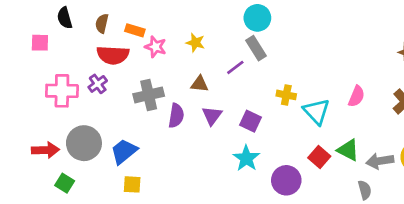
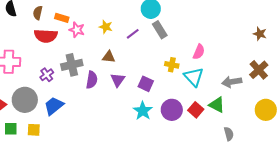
gray rectangle: (256, 48) -> (160, 30), moved
purple line: (235, 67) -> (133, 34), moved
purple cross: (98, 84) -> (47, 75), moved
pink semicircle: (356, 96) -> (199, 52), moved
gray arrow: (380, 161) -> (232, 82), moved
purple circle: (286, 180) -> (172, 110), moved
green square: (65, 183) -> (11, 129), turned -32
yellow square: (132, 184) -> (34, 130), moved

